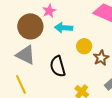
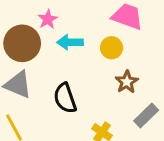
yellow circle: (84, 46) -> (112, 48), moved

